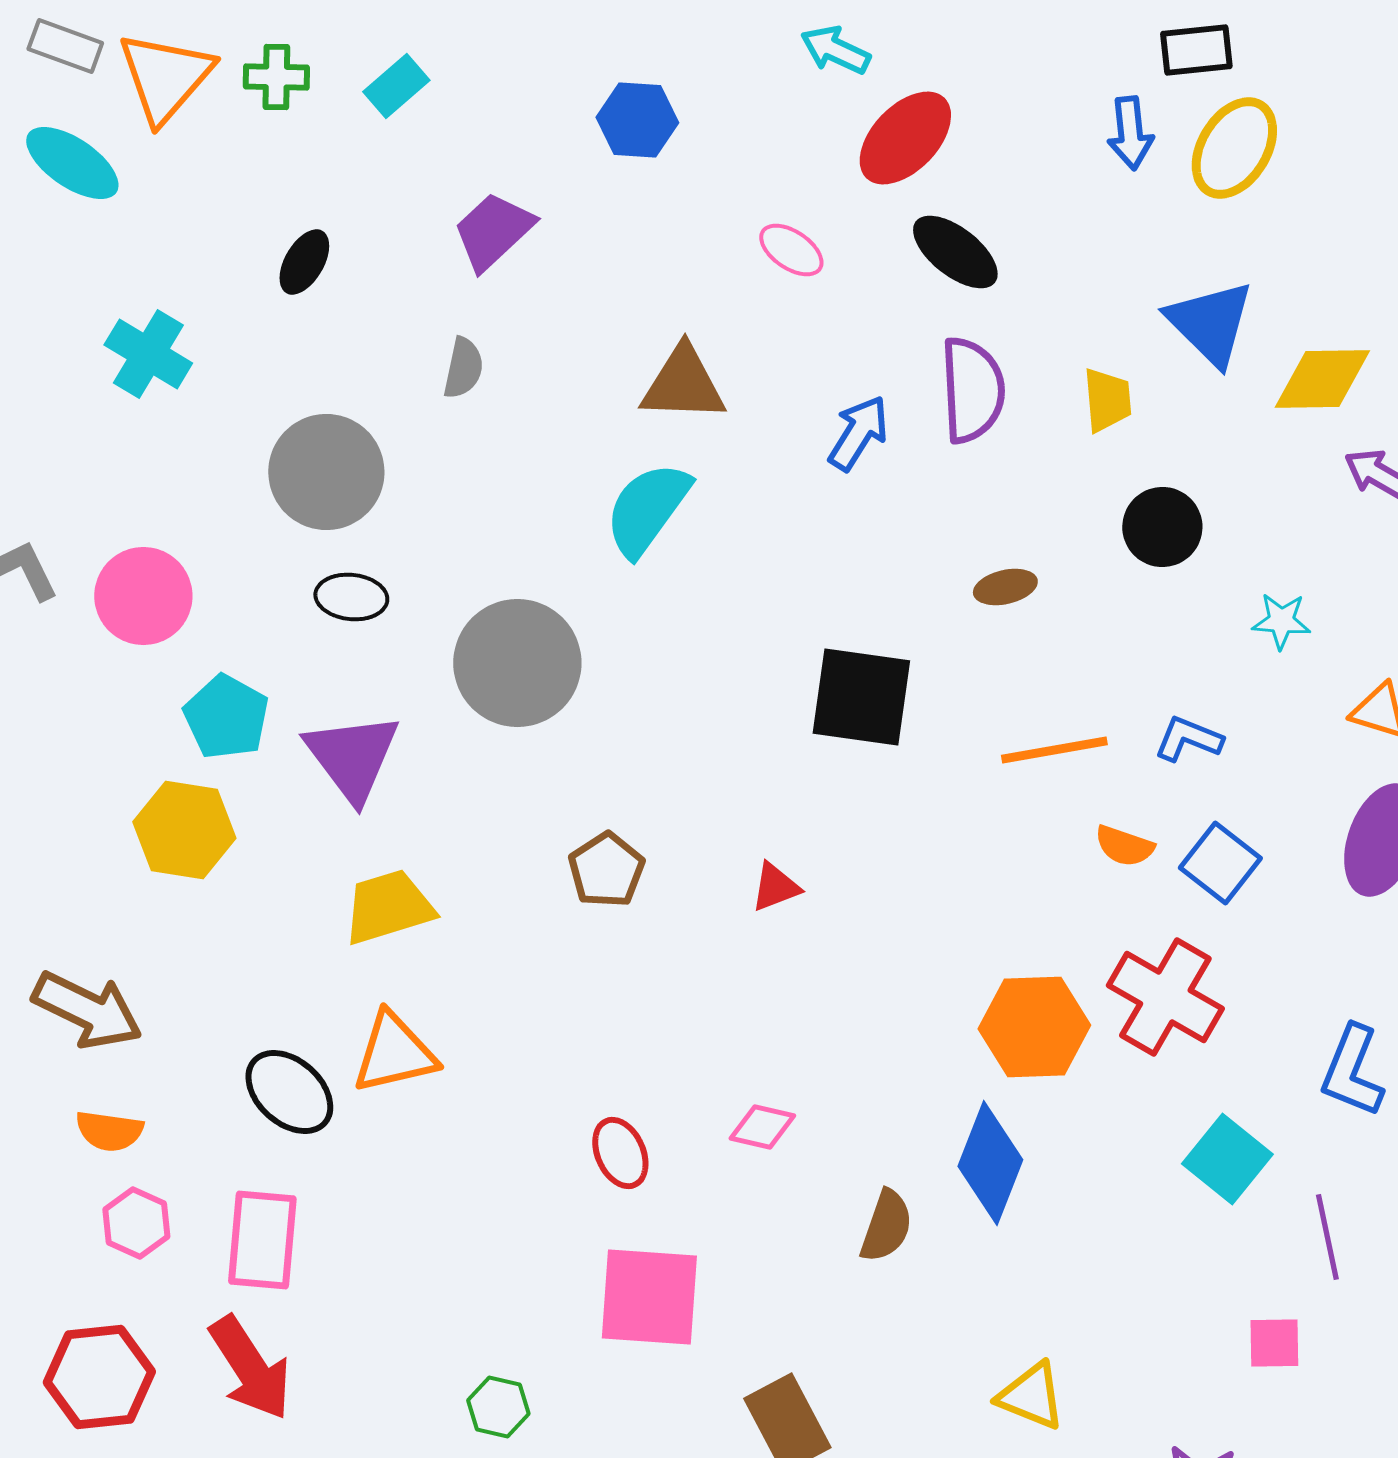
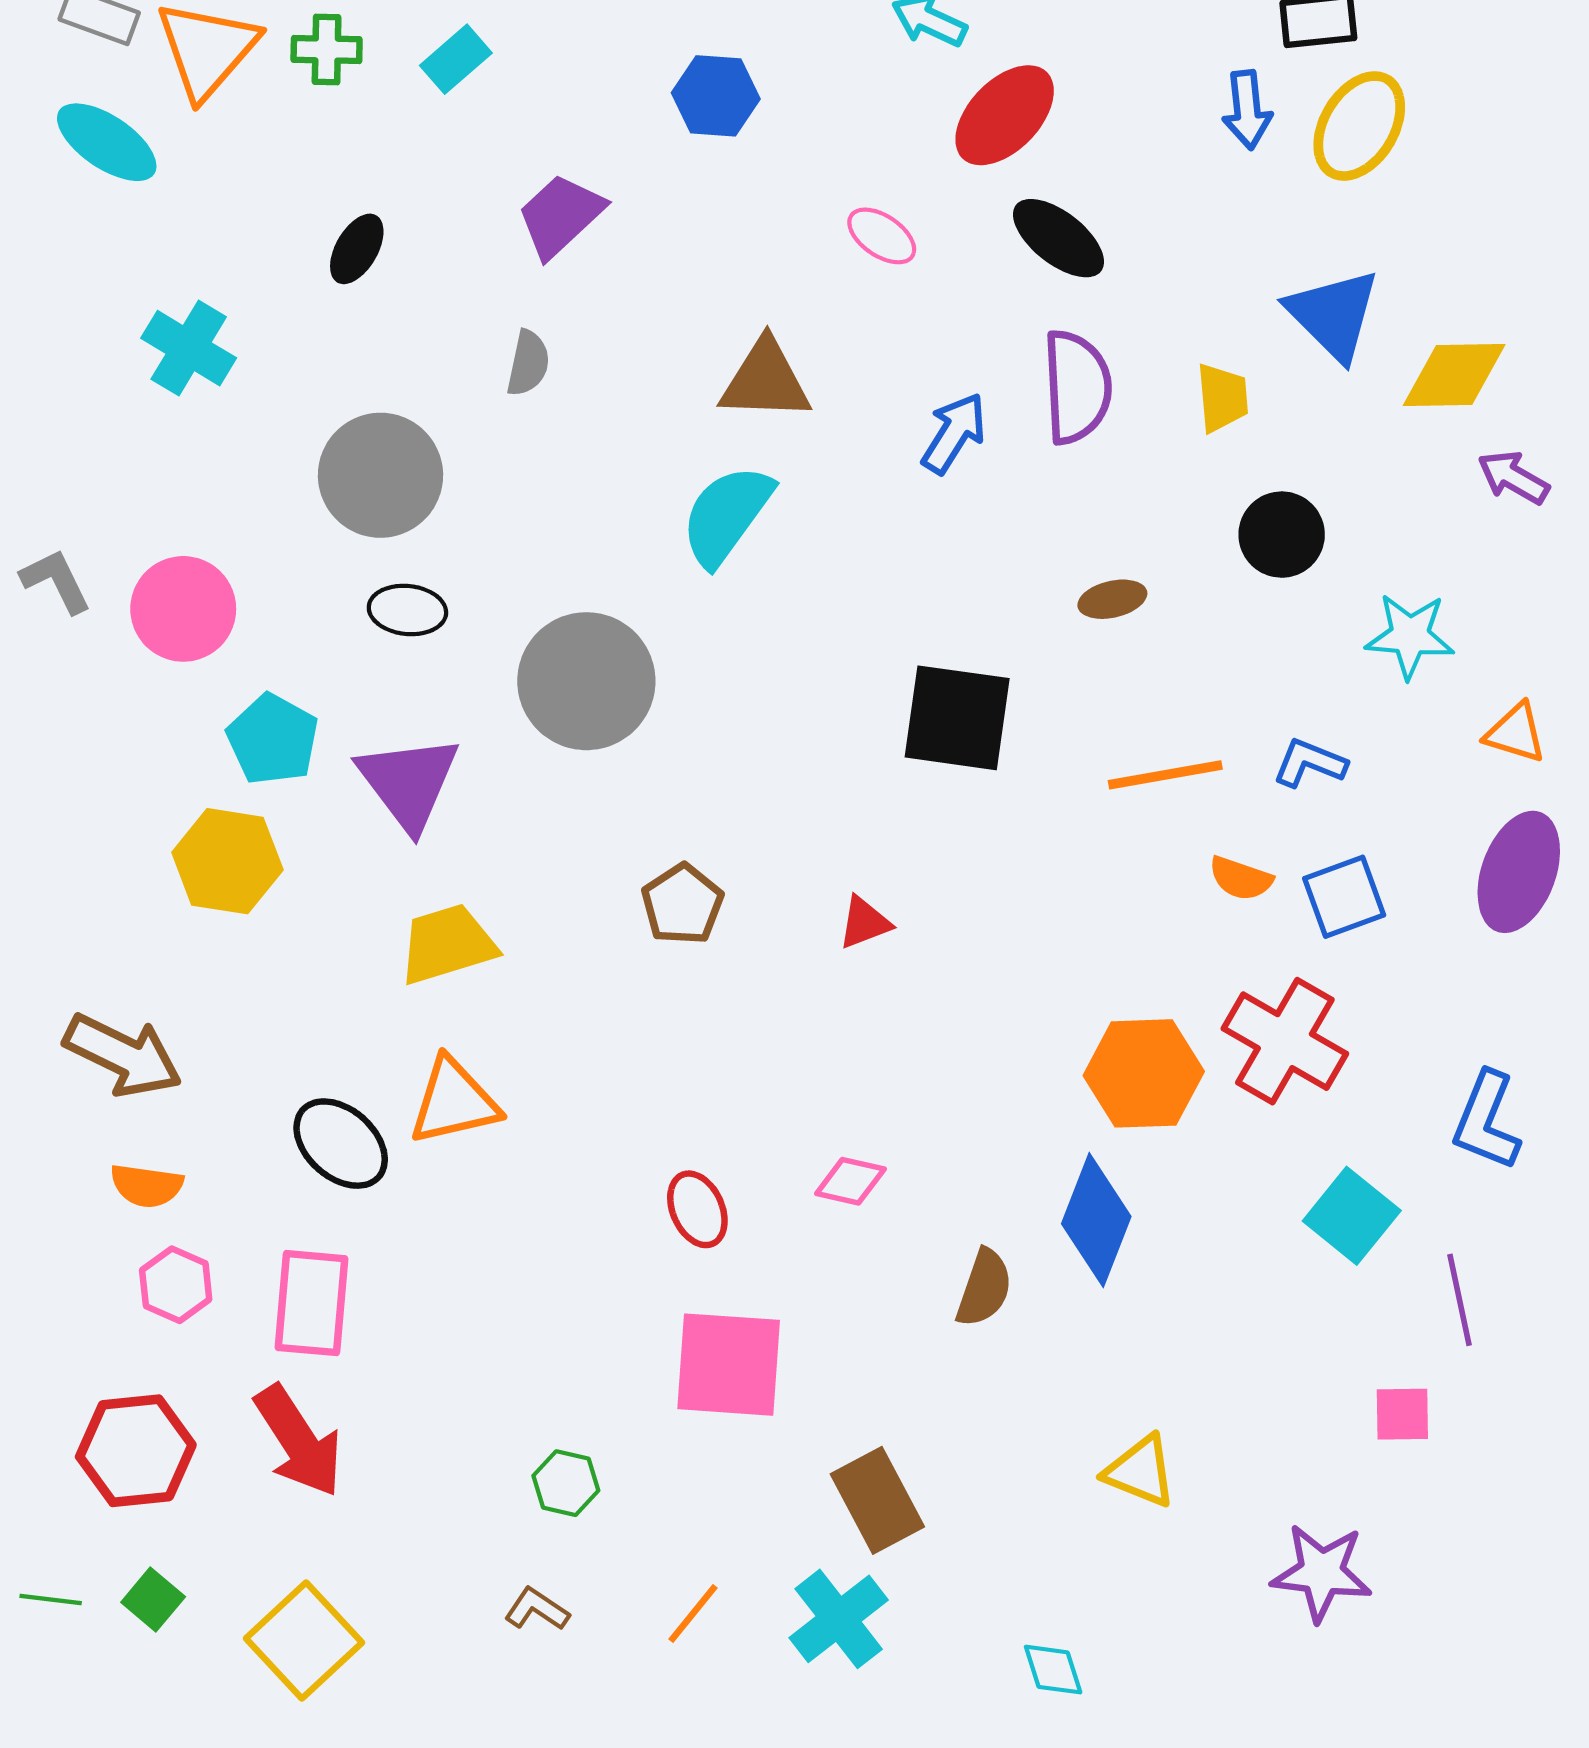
cyan star: (1281, 621) -> (1410, 636), size x1.4
blue square: (1220, 863) -> (1344, 897), turned 32

